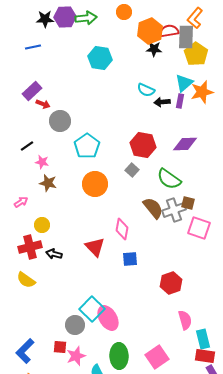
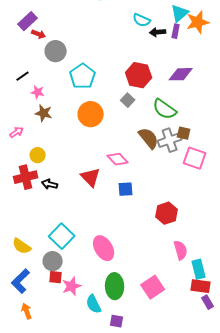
pink diamond: (122, 229) -> (118, 159), turned -55
yellow semicircle: (26, 280) -> (22, 246), moved
cyan square: (92, 309) -> (62, 236), moved
gray circle: (75, 325) -> (53, 261), moved

